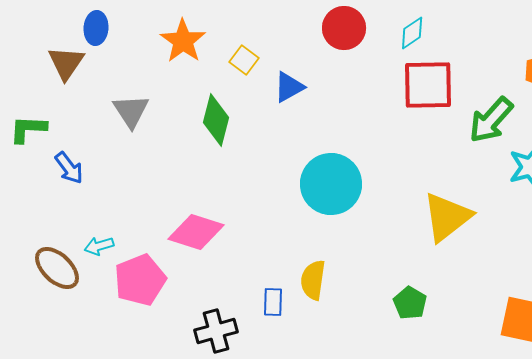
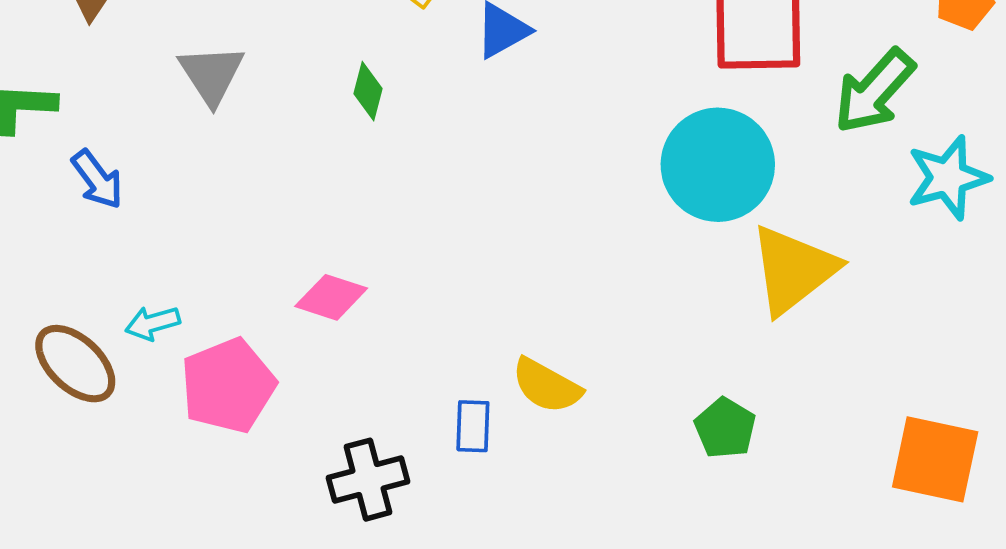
green diamond: (216, 120) -> (368, 91), size x0.6
cyan circle: (331, 184) -> (718, 165), moved
pink diamond: (196, 232) -> (331, 297), size x0.7
yellow semicircle: (313, 280) -> (547, 386), turned -69

